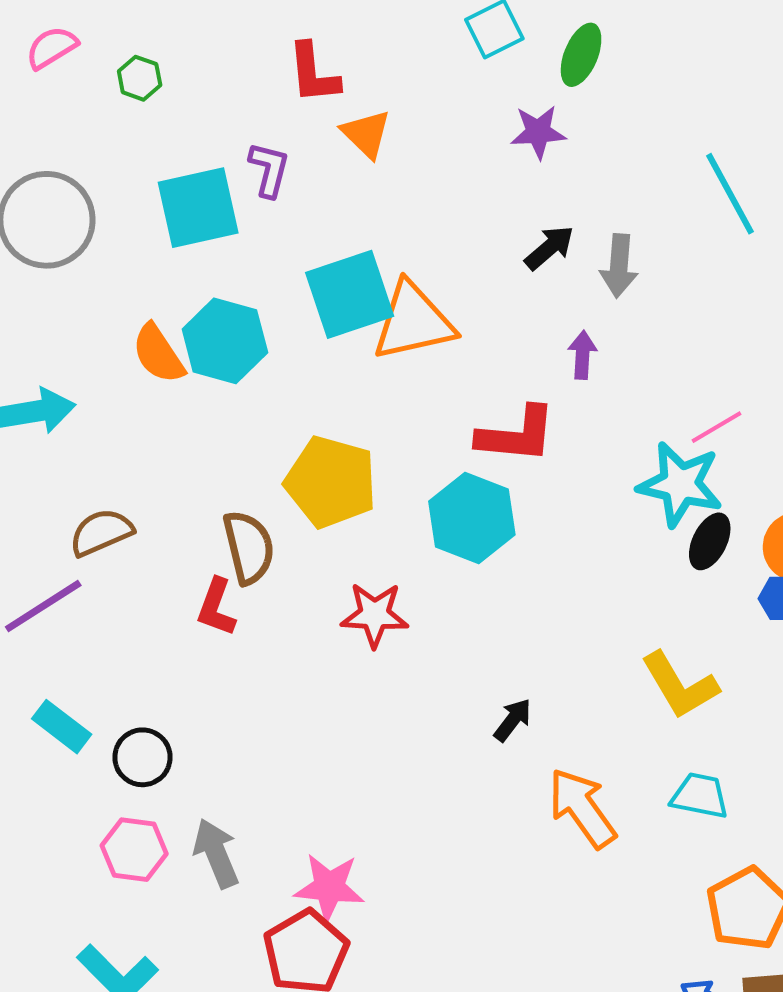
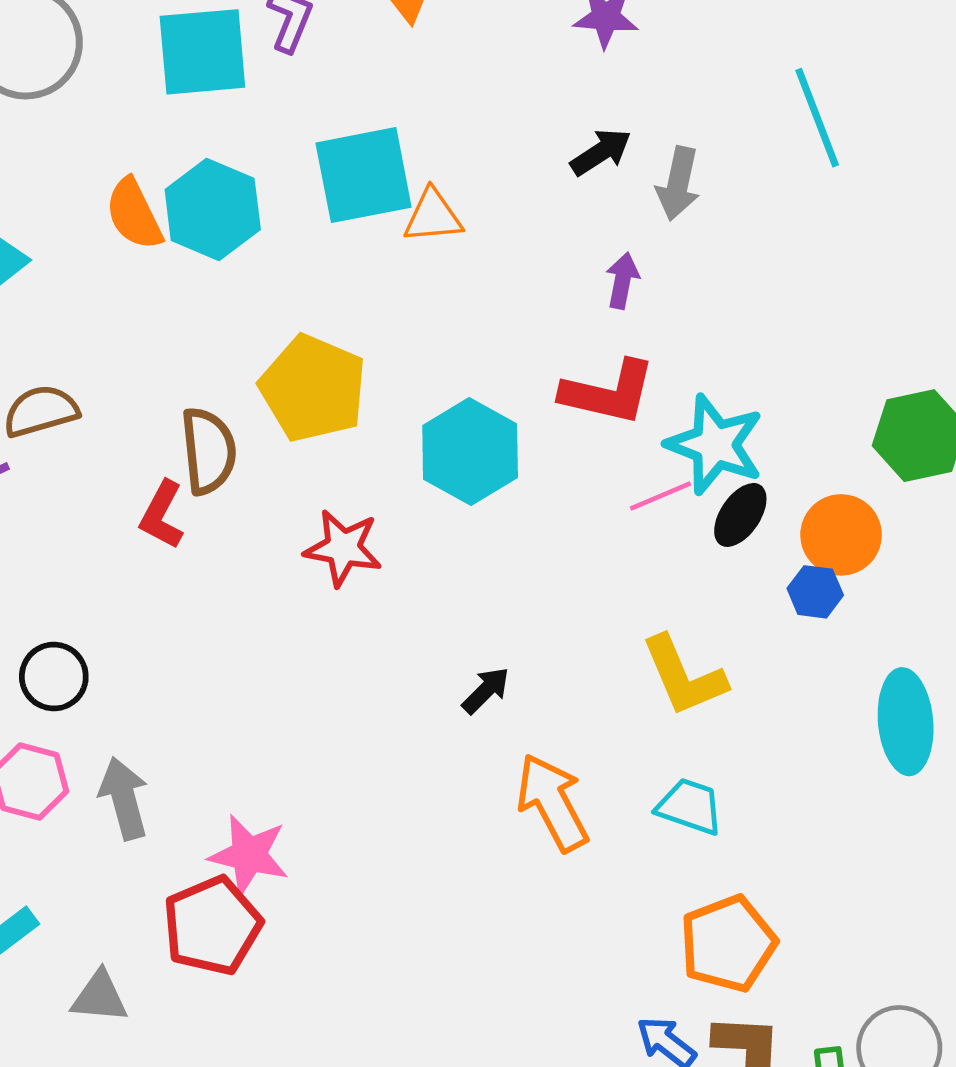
orange triangle: (413, 322) -> (433, 216), size x0.6
pink line: (717, 427) -> (661, 496), moved
red L-shape: (517, 435) -> (608, 392), moved

